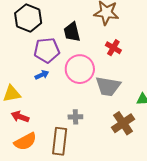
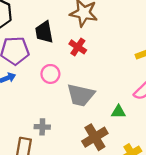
red cross: (113, 48) -> (78, 47), moved
pink circle: (80, 69) -> (50, 74), size x0.6

